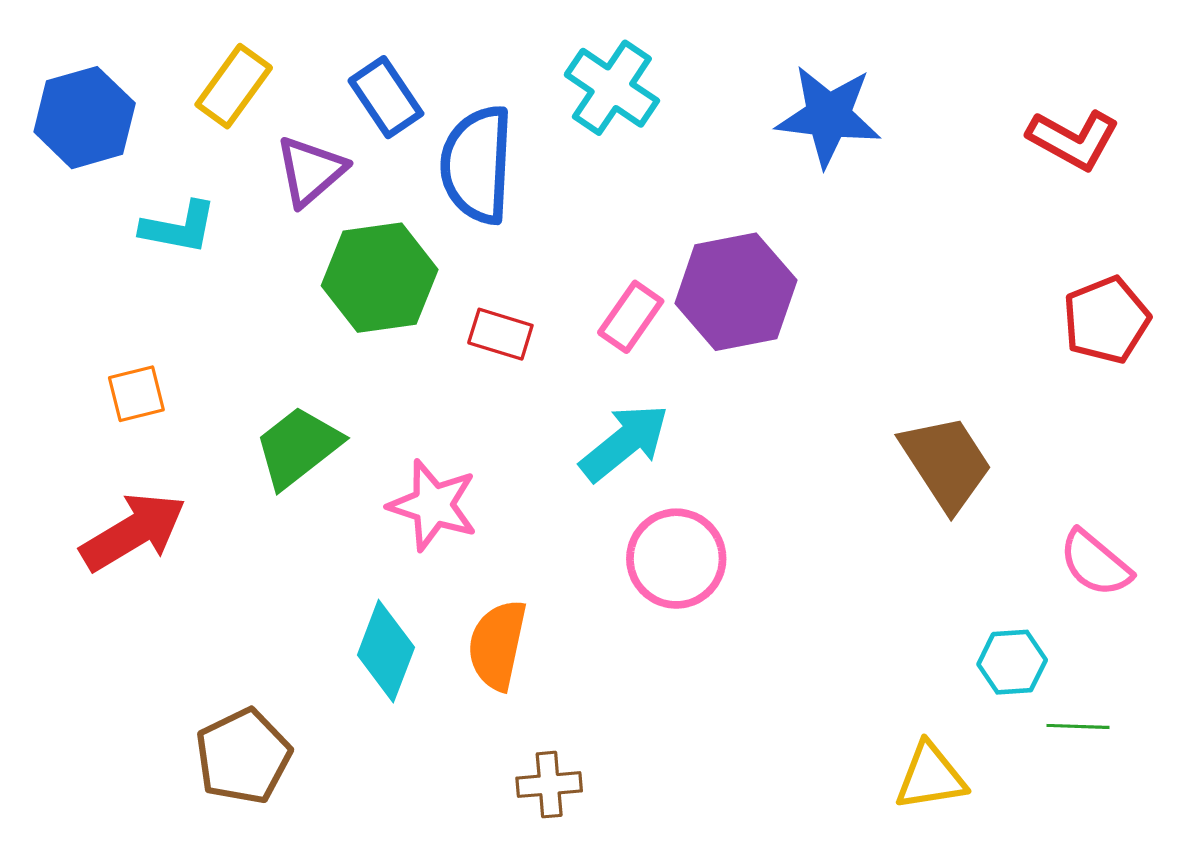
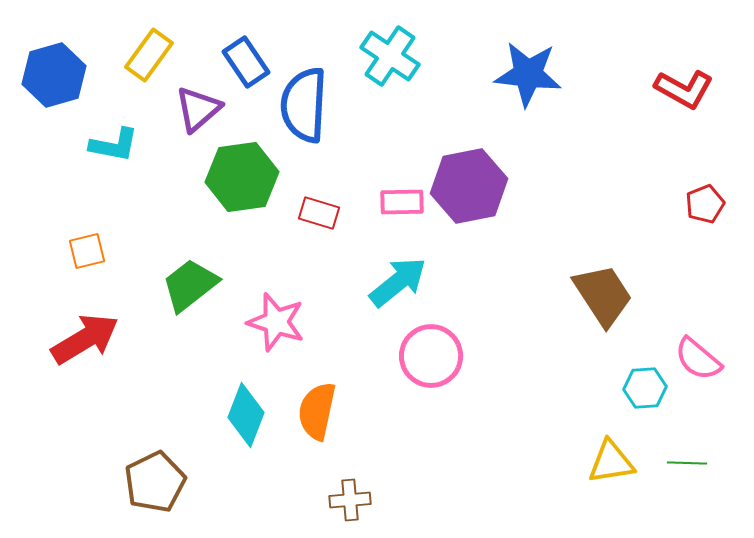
pink rectangle: (631, 317) -> (402, 202), turned 54
red pentagon: (1106, 320) -> (705, 204), size x0.7
cyan hexagon: (1012, 662) -> (645, 388), moved
yellow triangle: (930, 777) -> (611, 462), moved

